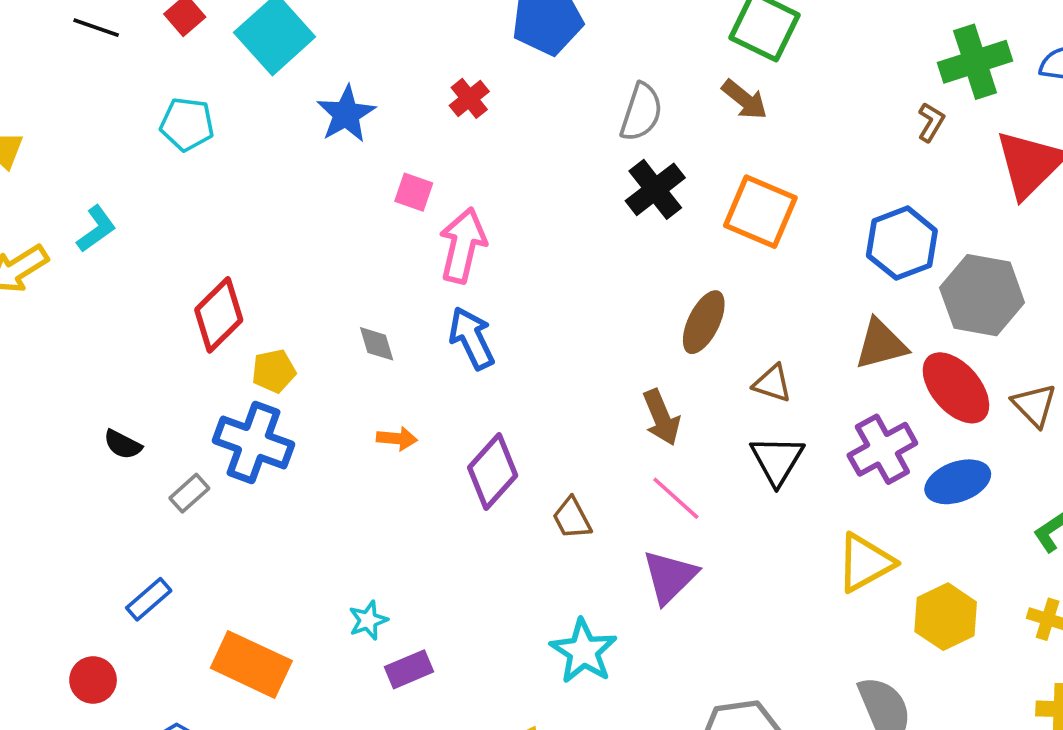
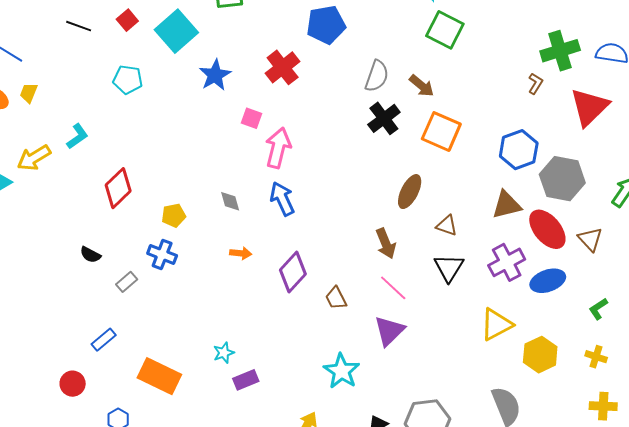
red cross: (469, 98) -> (283, 67), size x1.6
brown arrow: (745, 100) -> (422, 86), moved
red diamond: (219, 315) -> (118, 188), moved
blue cross: (253, 442) -> (162, 254), size x0.7

